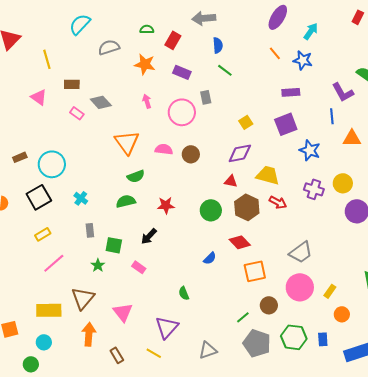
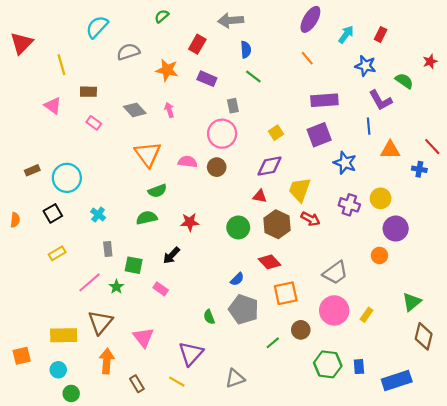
red rectangle: (358, 17) -> (381, 34), moved
green semicircle: (147, 29) -> (162, 16), moved, turned -40
blue star: (303, 60) -> (365, 66), moved
purple rectangle: (291, 92) -> (324, 100), size x1.4
gray diamond: (101, 102) -> (135, 110), moved
pink circle: (182, 112) -> (222, 134), moved
yellow trapezoid: (268, 175) -> (300, 190), turned -85
black square: (39, 197) -> (53, 213), size x0.7
pink line: (54, 263) -> (89, 282), moved
orange circle: (342, 314) -> (379, 255), moved
gray pentagon: (257, 343) -> (244, 309), moved
green circle: (31, 364) -> (71, 393), moved

